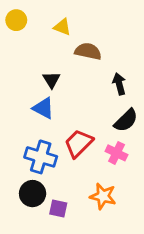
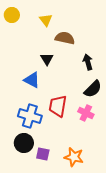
yellow triangle: (62, 27) -> (46, 20), turned 32
black triangle: (51, 80) -> (47, 59), moved
red trapezoid: (79, 143) -> (58, 106), turned -35
orange star: (103, 196) -> (74, 157), moved

